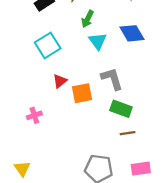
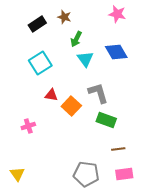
red triangle: (60, 81) -> (51, 95), turned 48
orange square: (82, 93) -> (71, 106), turned -36
brown line: (128, 133) -> (118, 149), moved

